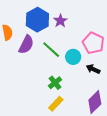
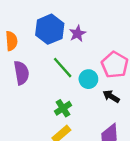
purple semicircle: (26, 45) -> (21, 73), moved, turned -42

